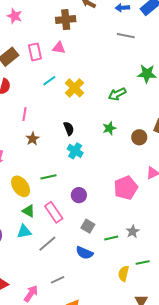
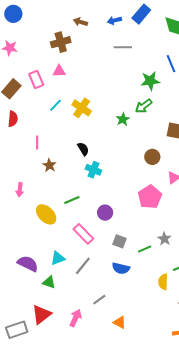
green arrow: (117, 94) -> (144, 106), moved
green star: (109, 128) -> (123, 119), moved
brown circle: (139, 137) -> (152, 157), moved
green triangle: (29, 211) -> (49, 282), moved

